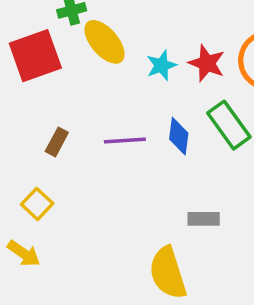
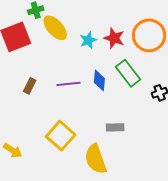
yellow square: (37, 204) -> (61, 136), moved, size x1.6

